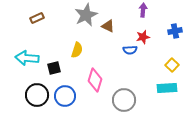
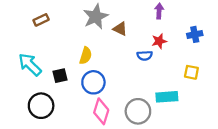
cyan arrow: (27, 58) -> (30, 64), turned 40
yellow square: (172, 65) -> (191, 72), turned -32
pink diamond: (95, 80) -> (101, 111), moved
cyan rectangle: (167, 88) -> (167, 97), moved
blue circle: (65, 96) -> (93, 82), moved

